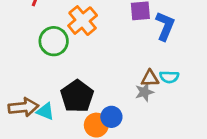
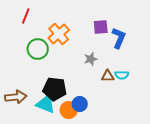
gray star: (144, 92) -> (91, 59), moved
black pentagon: (77, 96) -> (55, 89), turned -30
cyan triangle: (45, 111) -> (46, 104), moved, size x1.5

